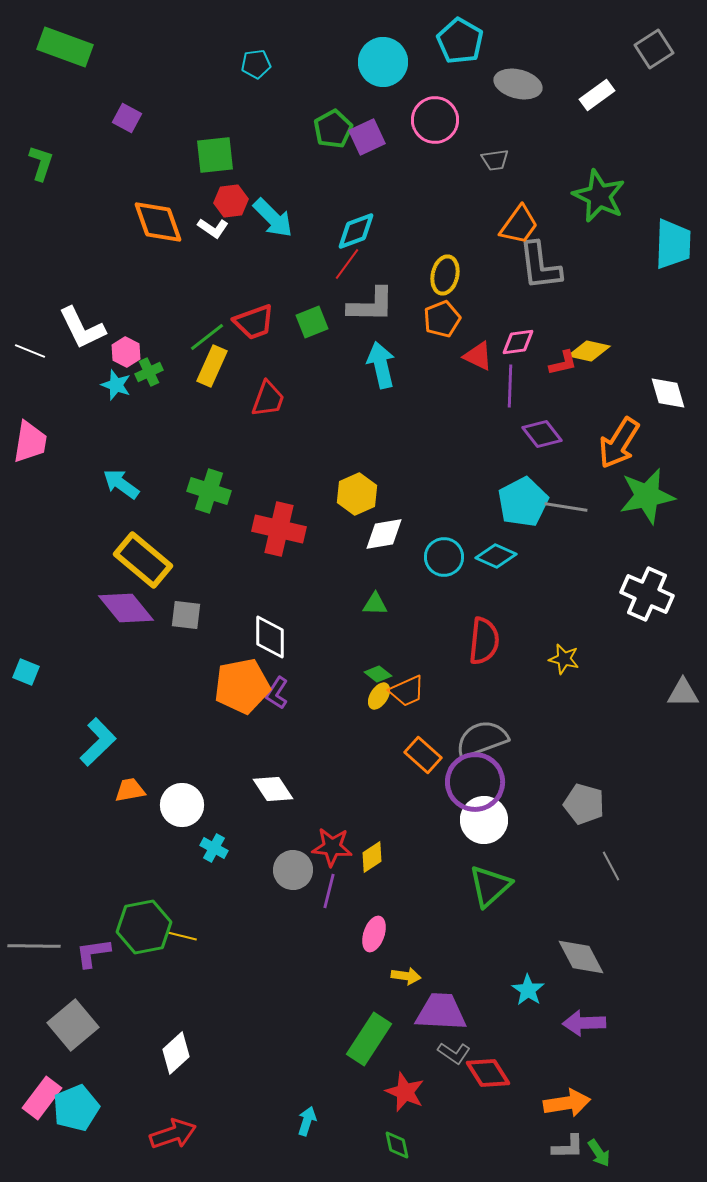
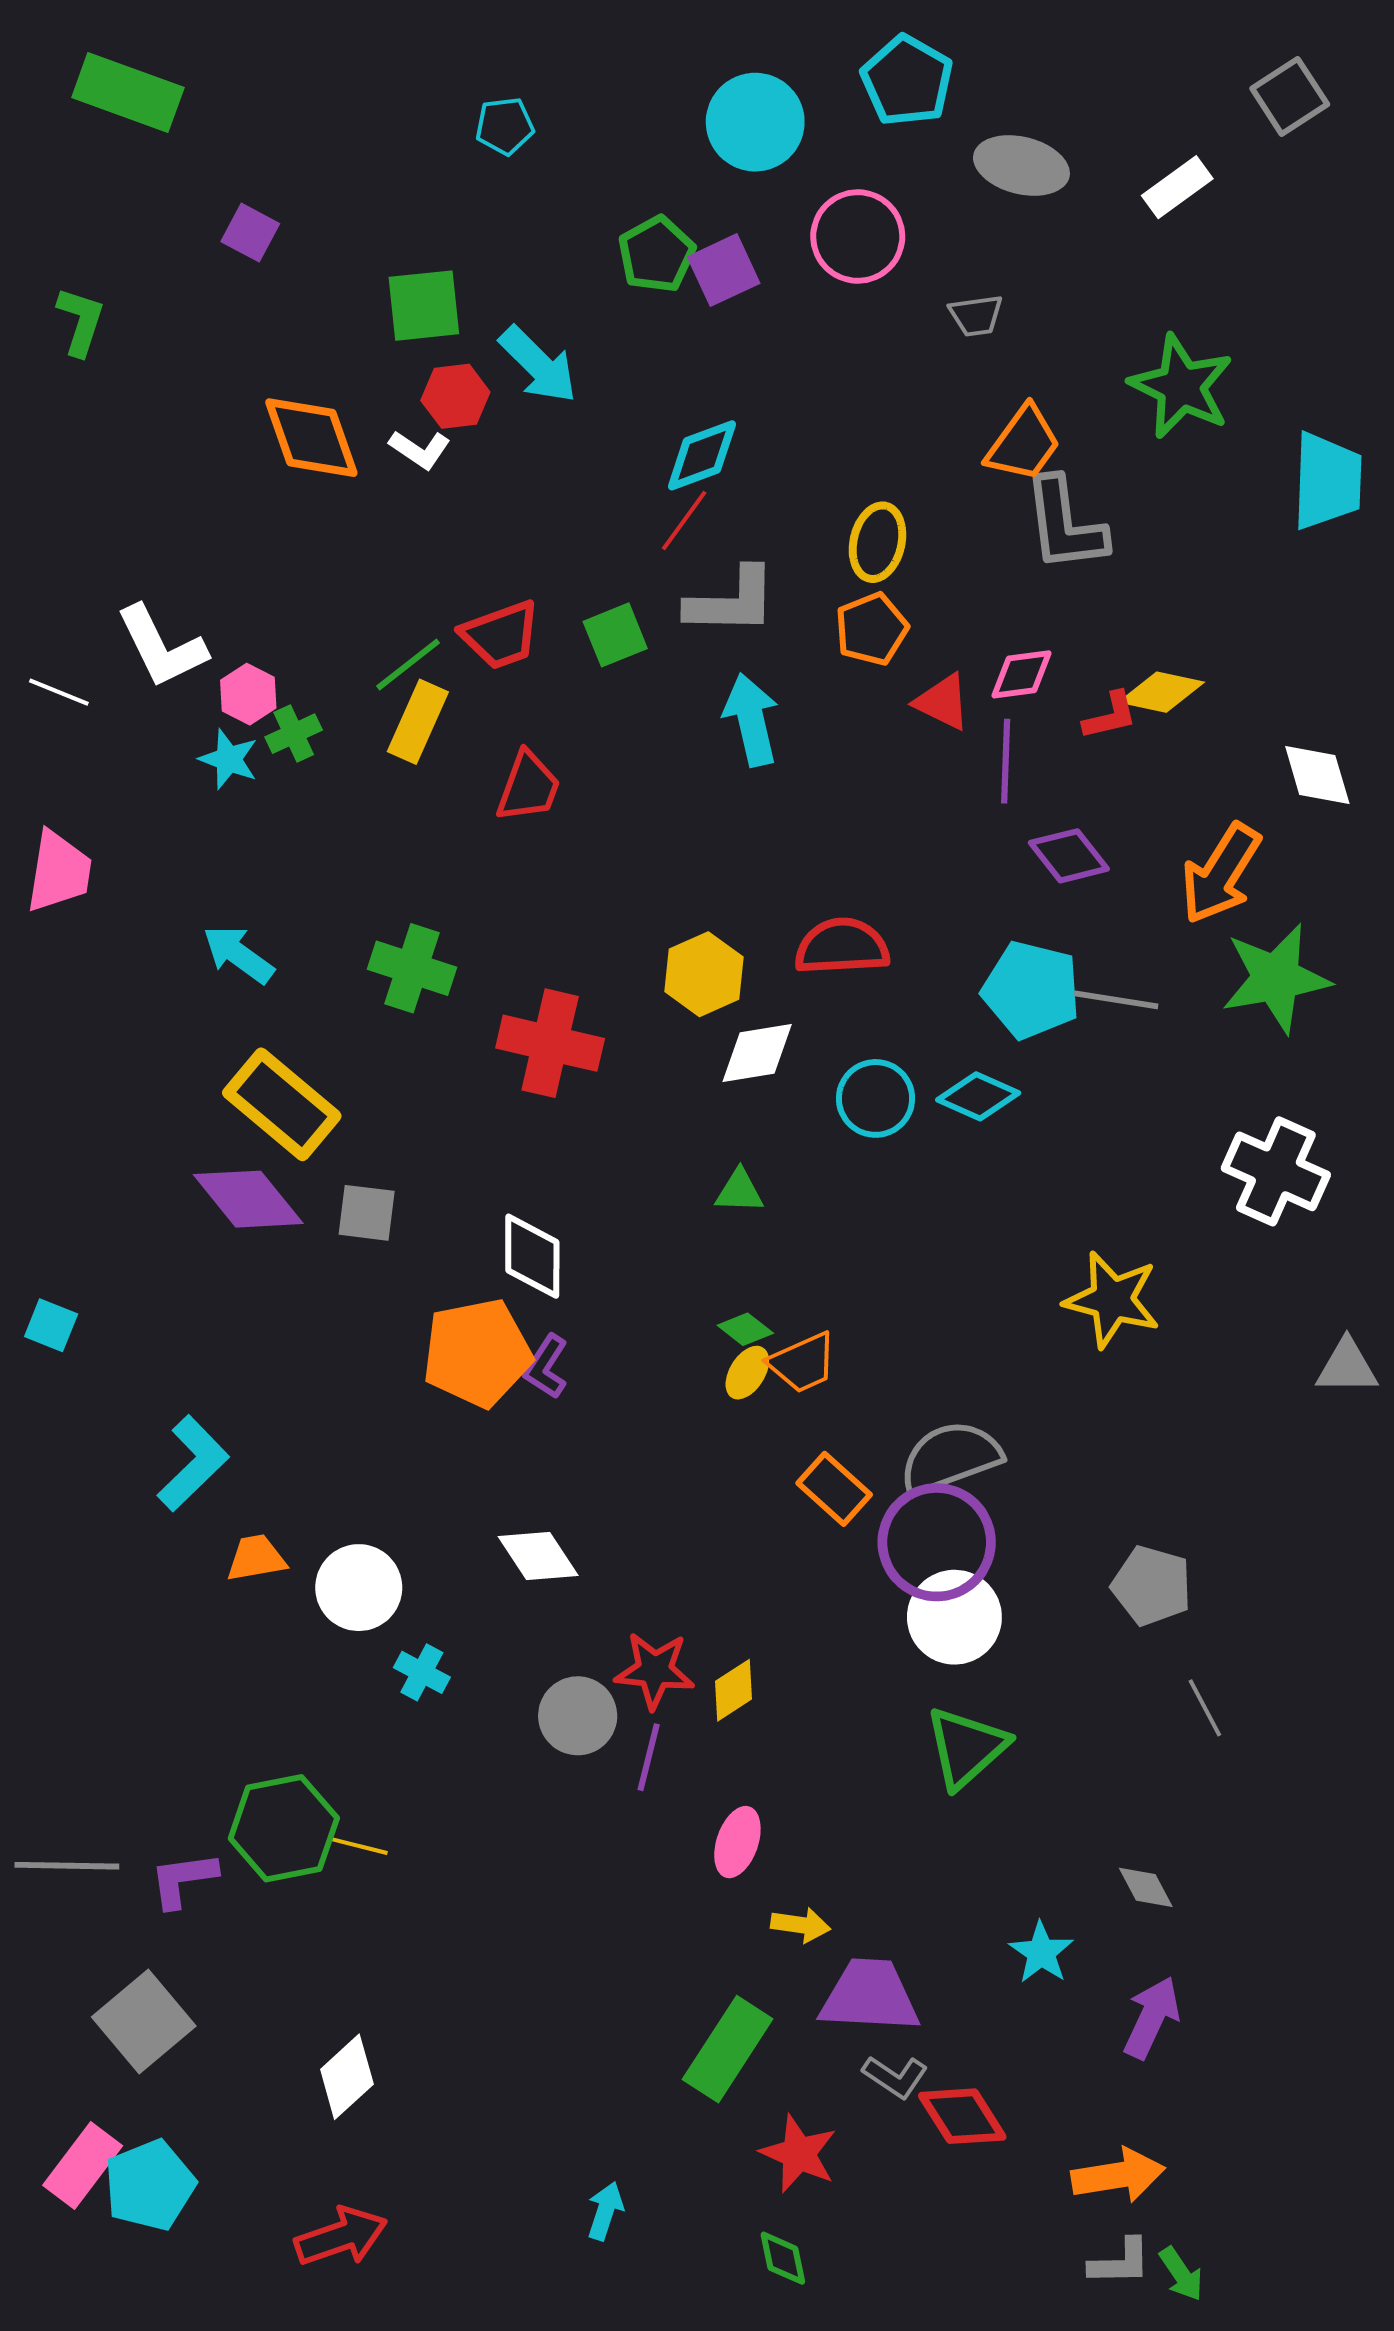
cyan arrow: (273, 218) -> (538, 365), moved
cyan pentagon: (523, 502) -> (1031, 990), turned -30
red semicircle: (484, 641) -> (842, 947), moved, turned -99
yellow star: (564, 659) -> (1112, 1300), size x1.6
gray diamond: (581, 957) -> (1146, 1887), size x0.6
purple arrow: (584, 1023) -> (1152, 2018), turned 117

